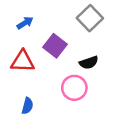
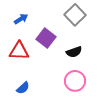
pink circle: (74, 88) -> (75, 81), moved
blue semicircle: (27, 106) -> (23, 88), turned 32

